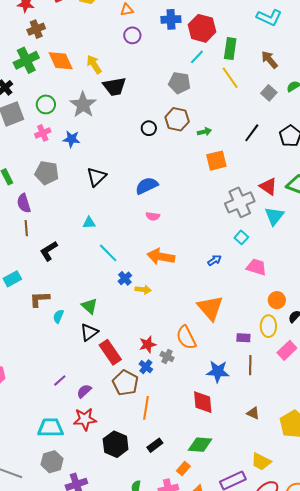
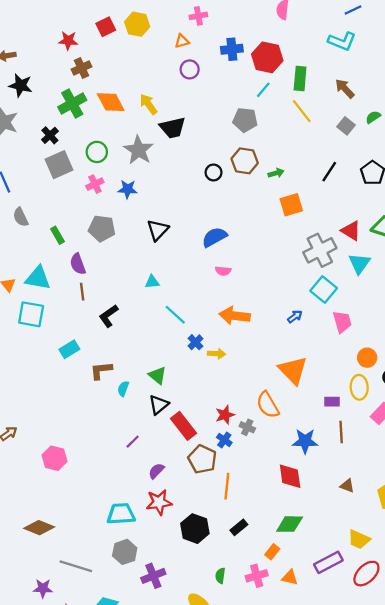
cyan square: (241, 237) -> (324, 289), size x1.6
pink trapezoid: (256, 267) -> (342, 322), turned 60
purple line: (60, 380) -> (133, 442), moved

